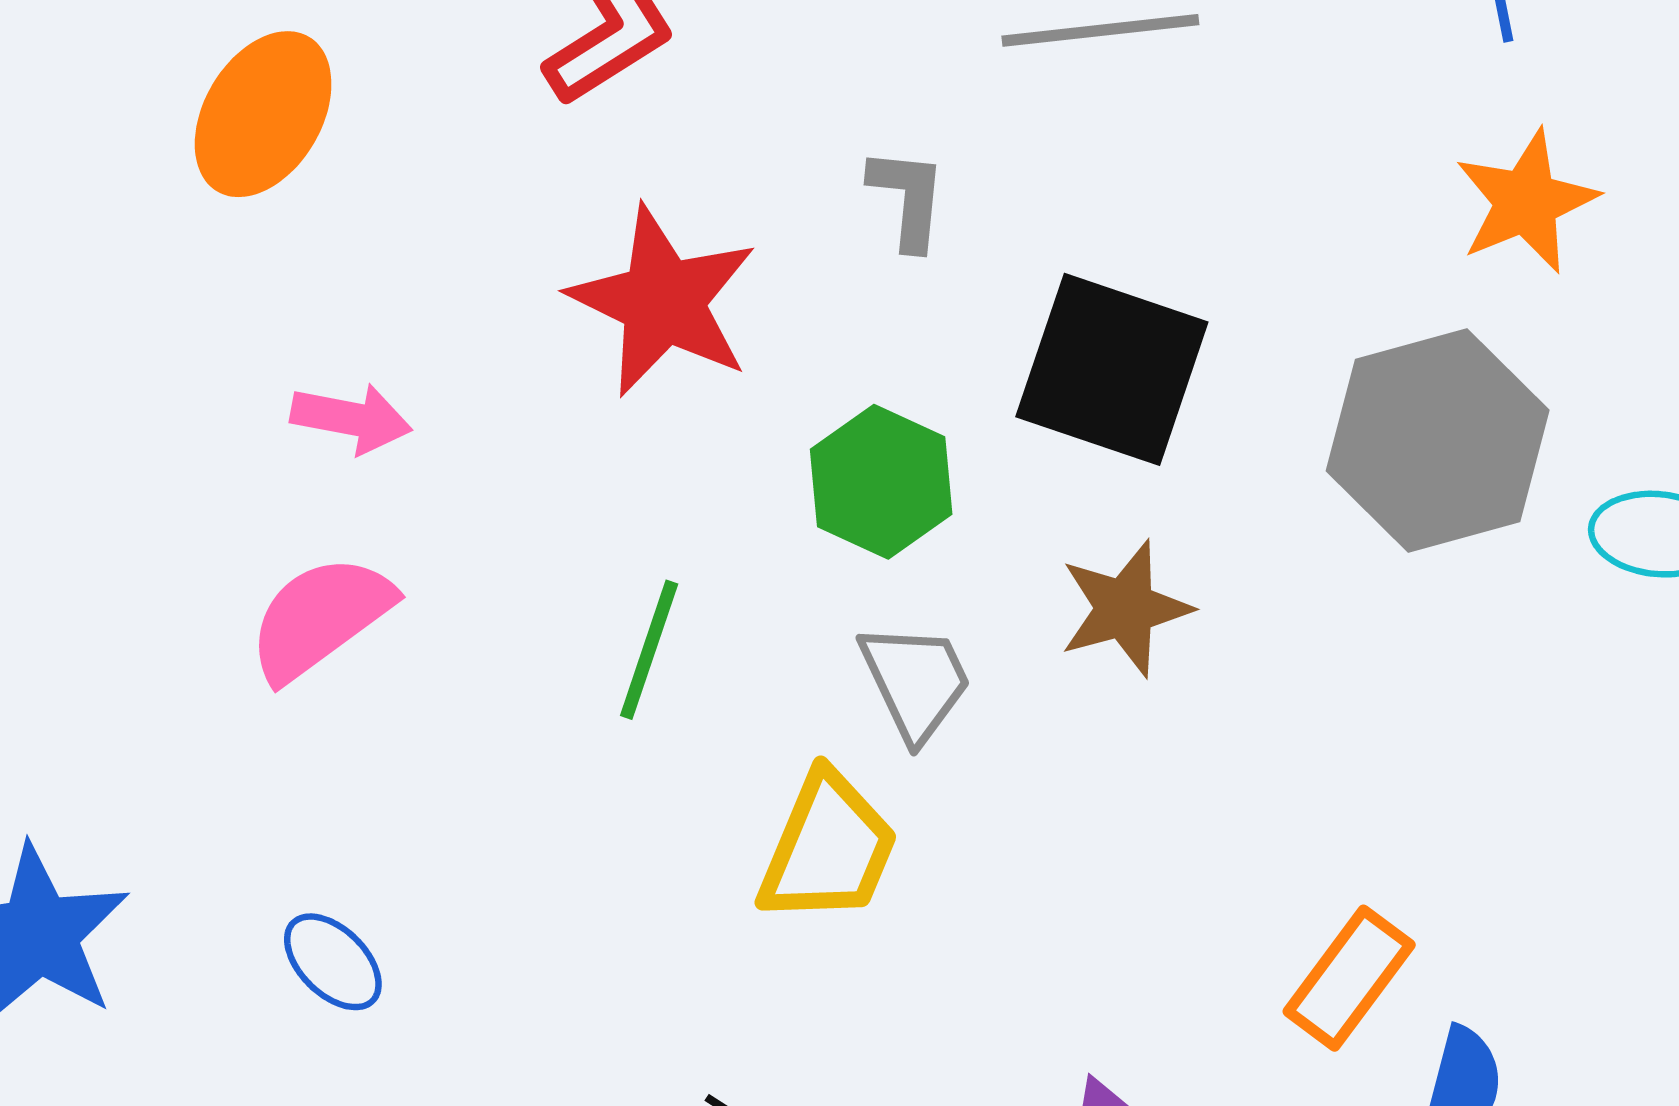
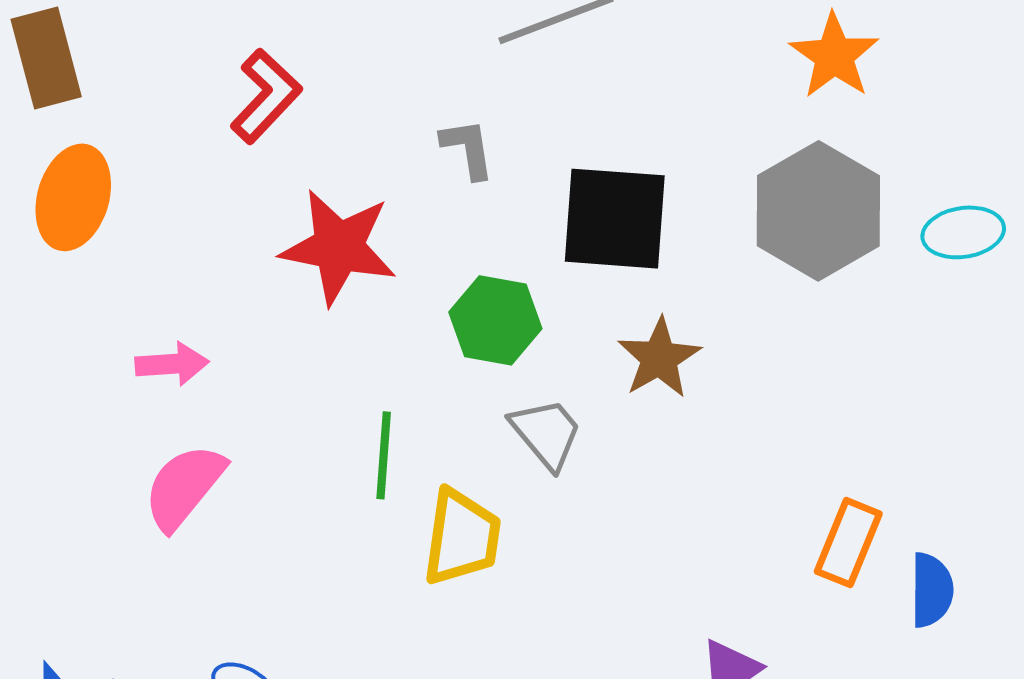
yellow trapezoid: (828, 848) -> (462, 537), moved

